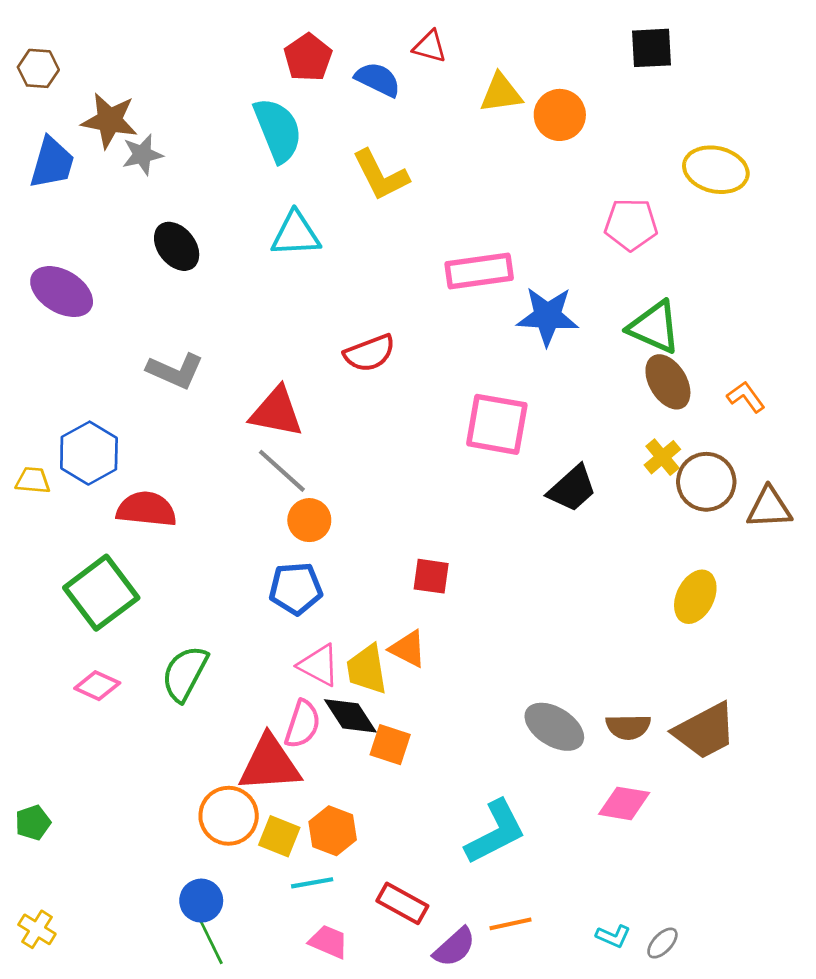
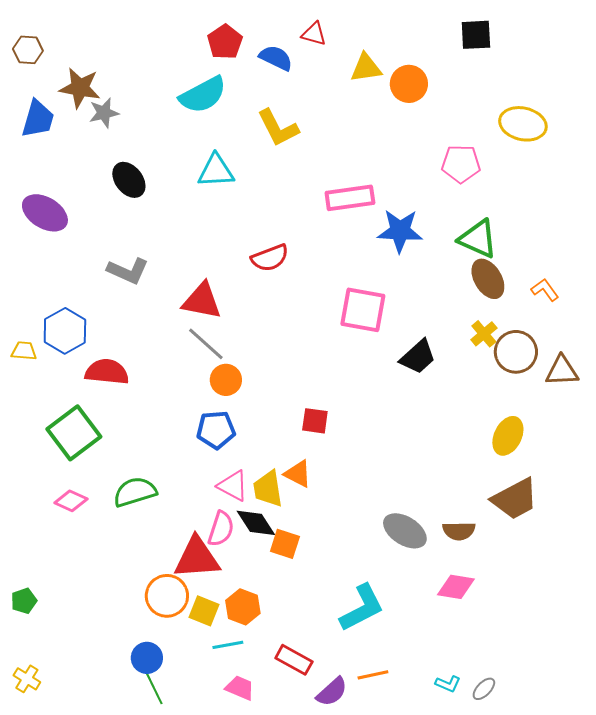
cyan semicircle: (278, 130) -> (203, 95), turned 84
green semicircle: (185, 673) -> (135, 492), turned 45
brown trapezoid: (705, 731) -> (515, 499), moved

